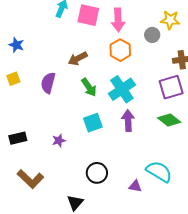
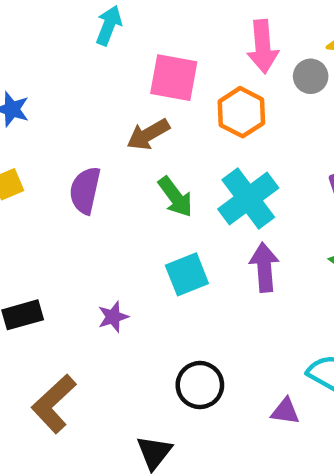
pink square: (88, 15) -> (174, 78), moved
pink arrow: (118, 20) -> (263, 47), moved
brown L-shape: (30, 179) -> (54, 404), turned 96

